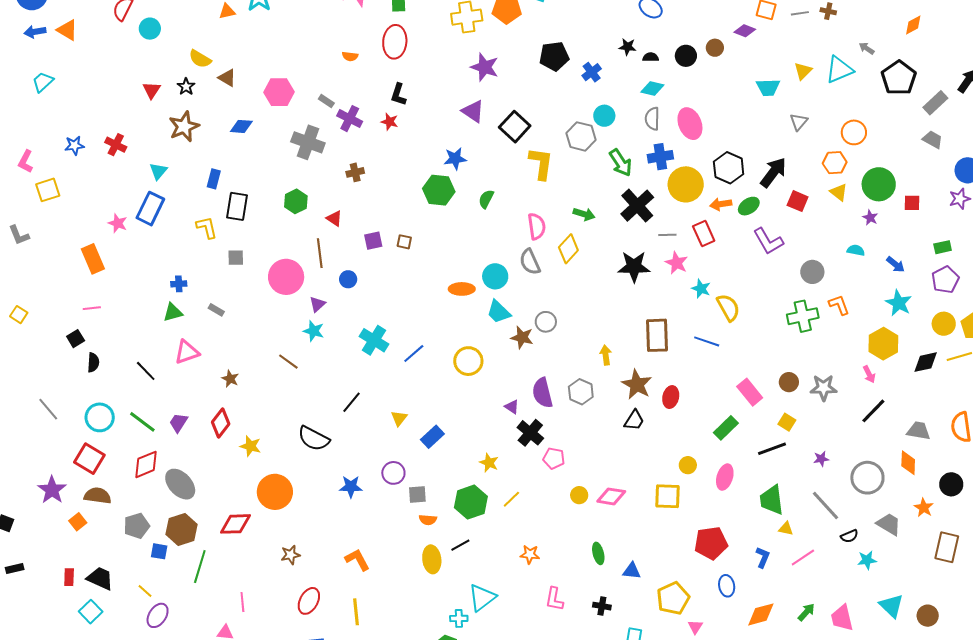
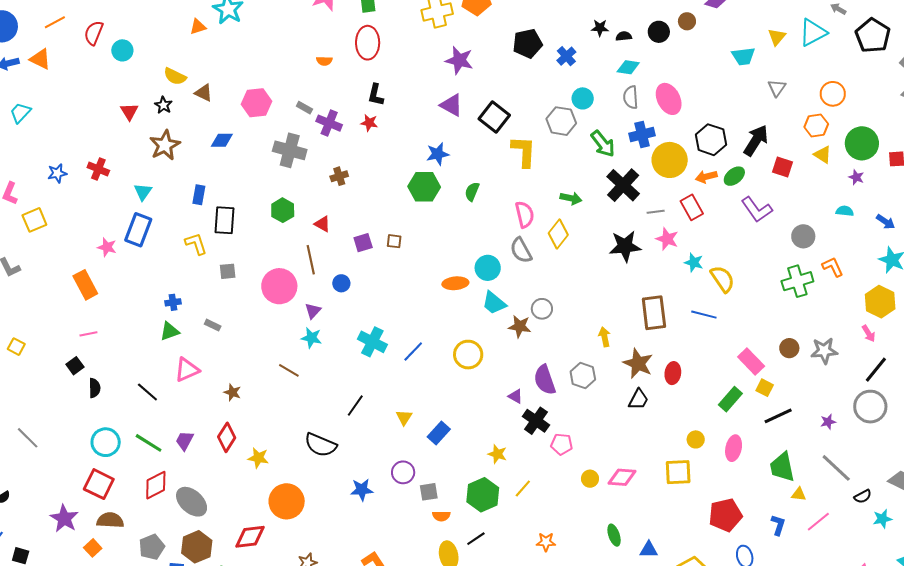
gray line: (48, 409) -> (28, 438), moved
yellow square: (787, 422) -> (765, 388), moved
gray circle: (867, 478) -> (870, 407), moved

